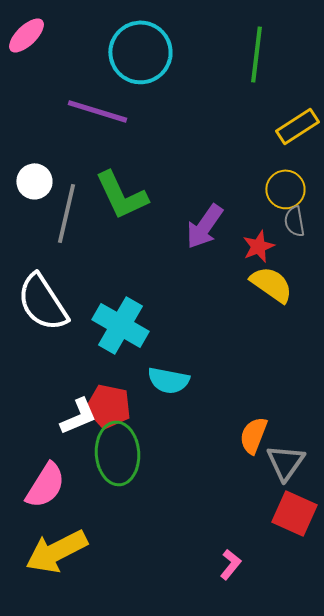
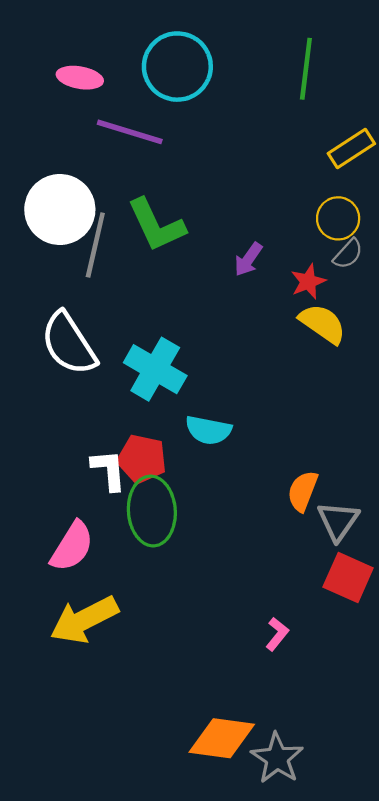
pink ellipse: (26, 35) -> (80, 78), moved, turned 54
white circle: (34, 181) -> (60, 210), size x1.8
gray semicircle: (294, 221) -> (348, 254), turned -128
purple arrow: (204, 226) -> (248, 259), size x0.7
white L-shape: (78, 416) -> (109, 470), turned -72

